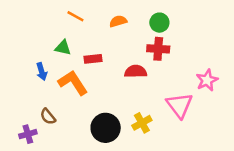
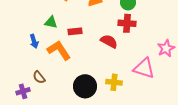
red semicircle: (136, 71) -> (109, 41), turned 30
pink triangle: (179, 105) -> (144, 68), turned -35
yellow cross: (142, 123) -> (114, 82), turned 35

